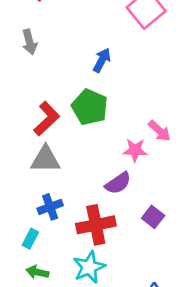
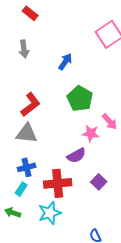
blue arrow: (102, 60) -> (65, 62), moved
green pentagon: (90, 107) -> (80, 99), moved
cyan rectangle: (30, 239) -> (21, 189), moved

